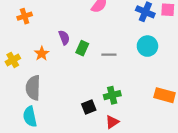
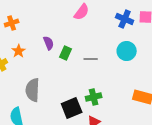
orange star: (42, 54) -> (19, 51), moved
gray semicircle: (33, 88) -> (33, 90), moved
black square: (89, 107) -> (72, 108), size x1.5

